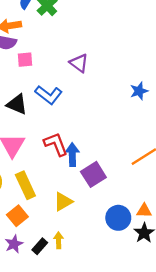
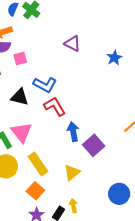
purple triangle: (79, 63) -> (72, 44), moved
blue star: (139, 91) -> (114, 58), moved
red L-shape: (56, 144) -> (55, 106), moved
blue circle: (118, 218) -> (119, 194), moved

